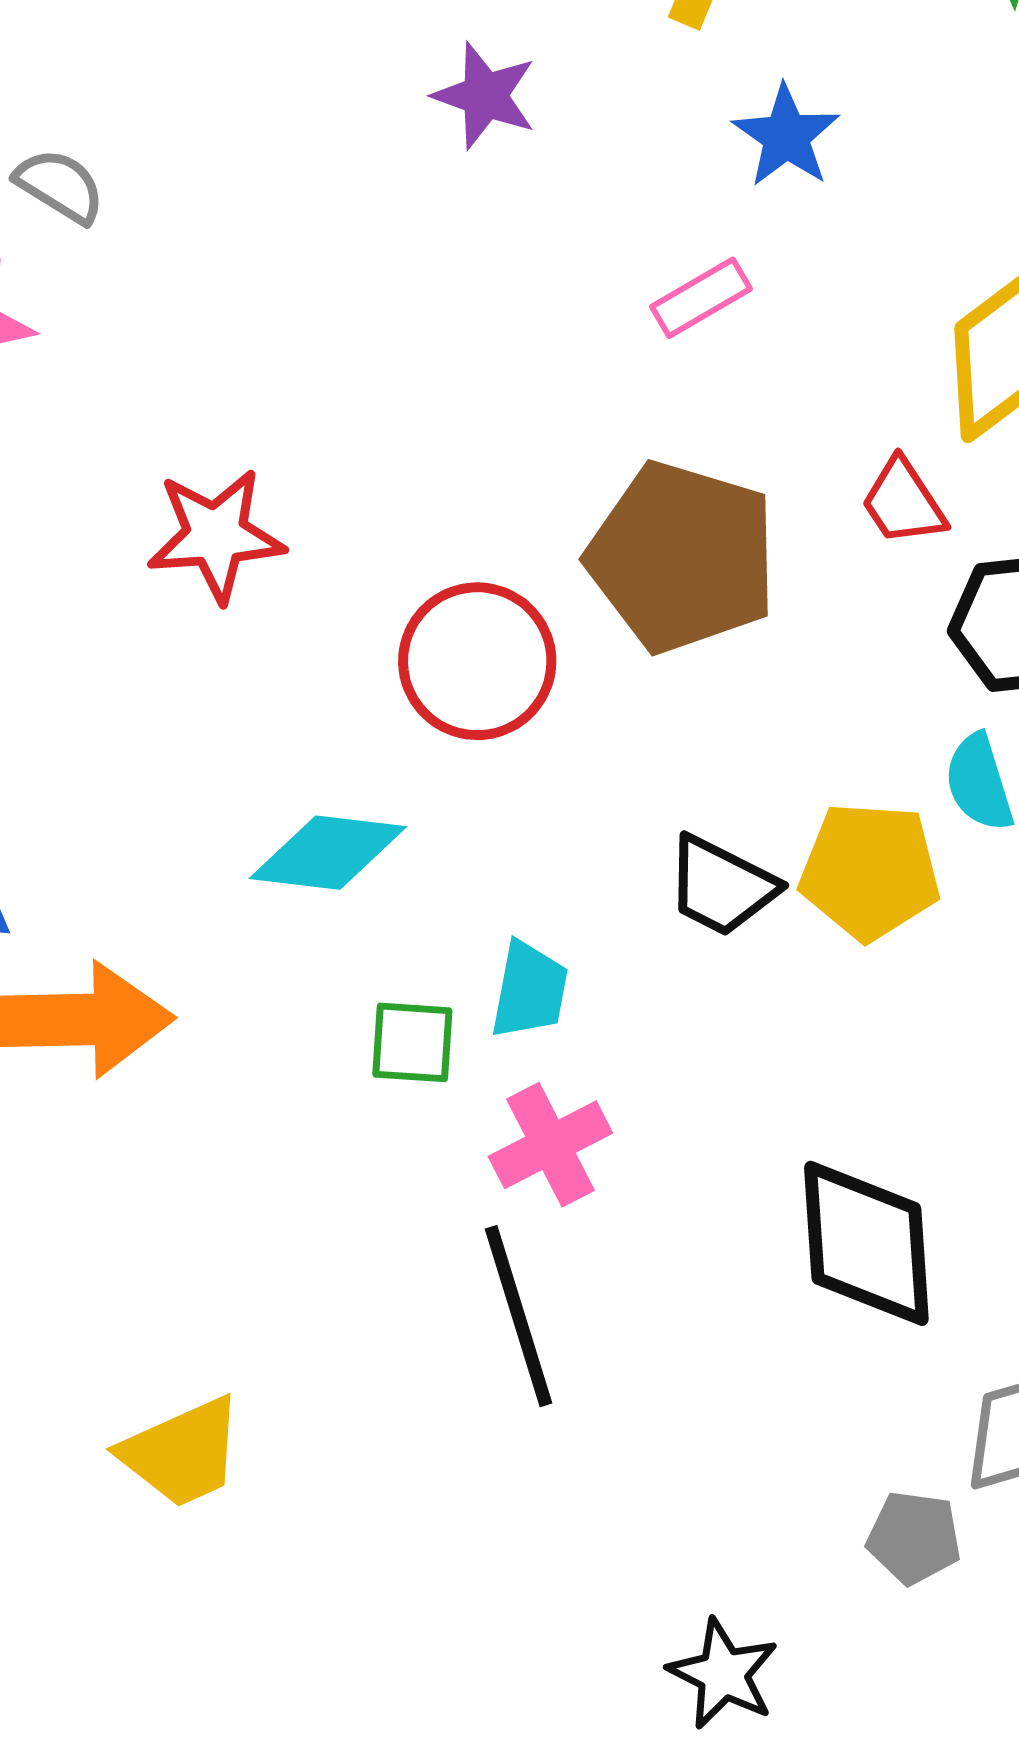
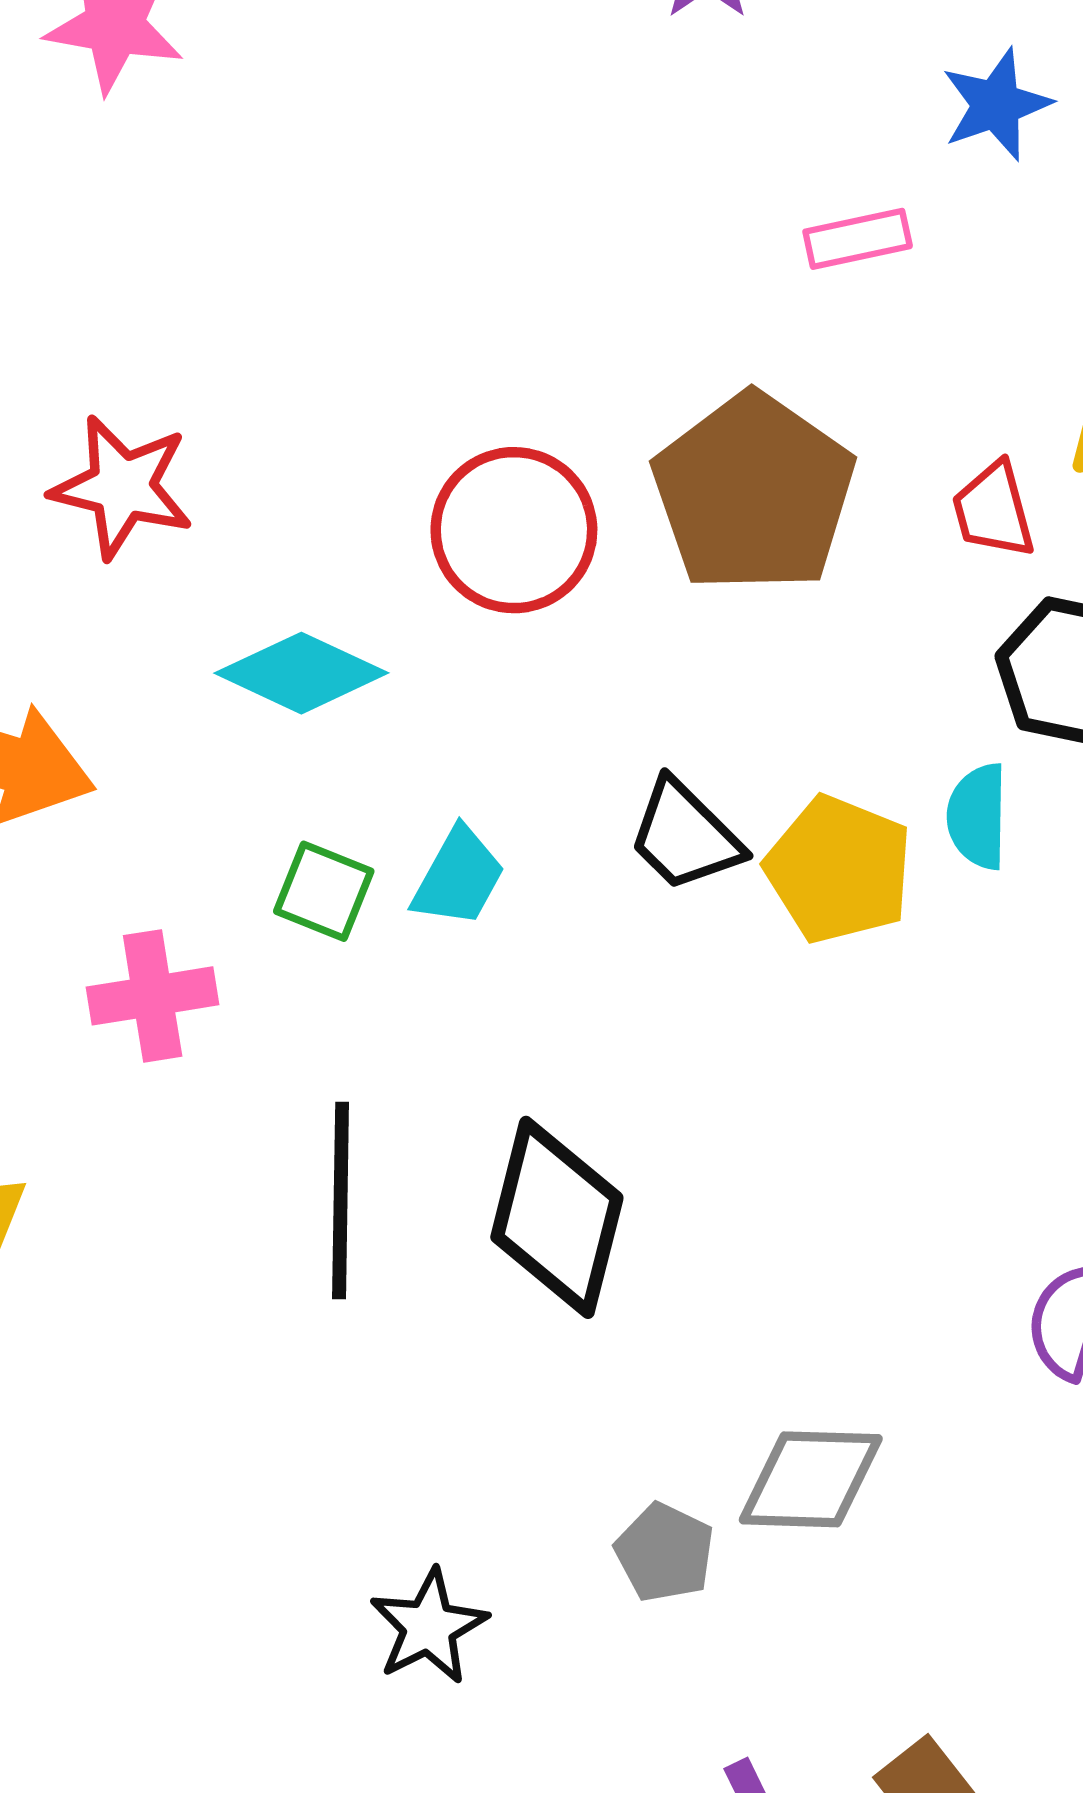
red star: (216, 535) -> (122, 487), moved
pink cross: (550, 1145) -> (153, 996), moved
black diamond: (866, 1243) -> (557, 1217), moved

